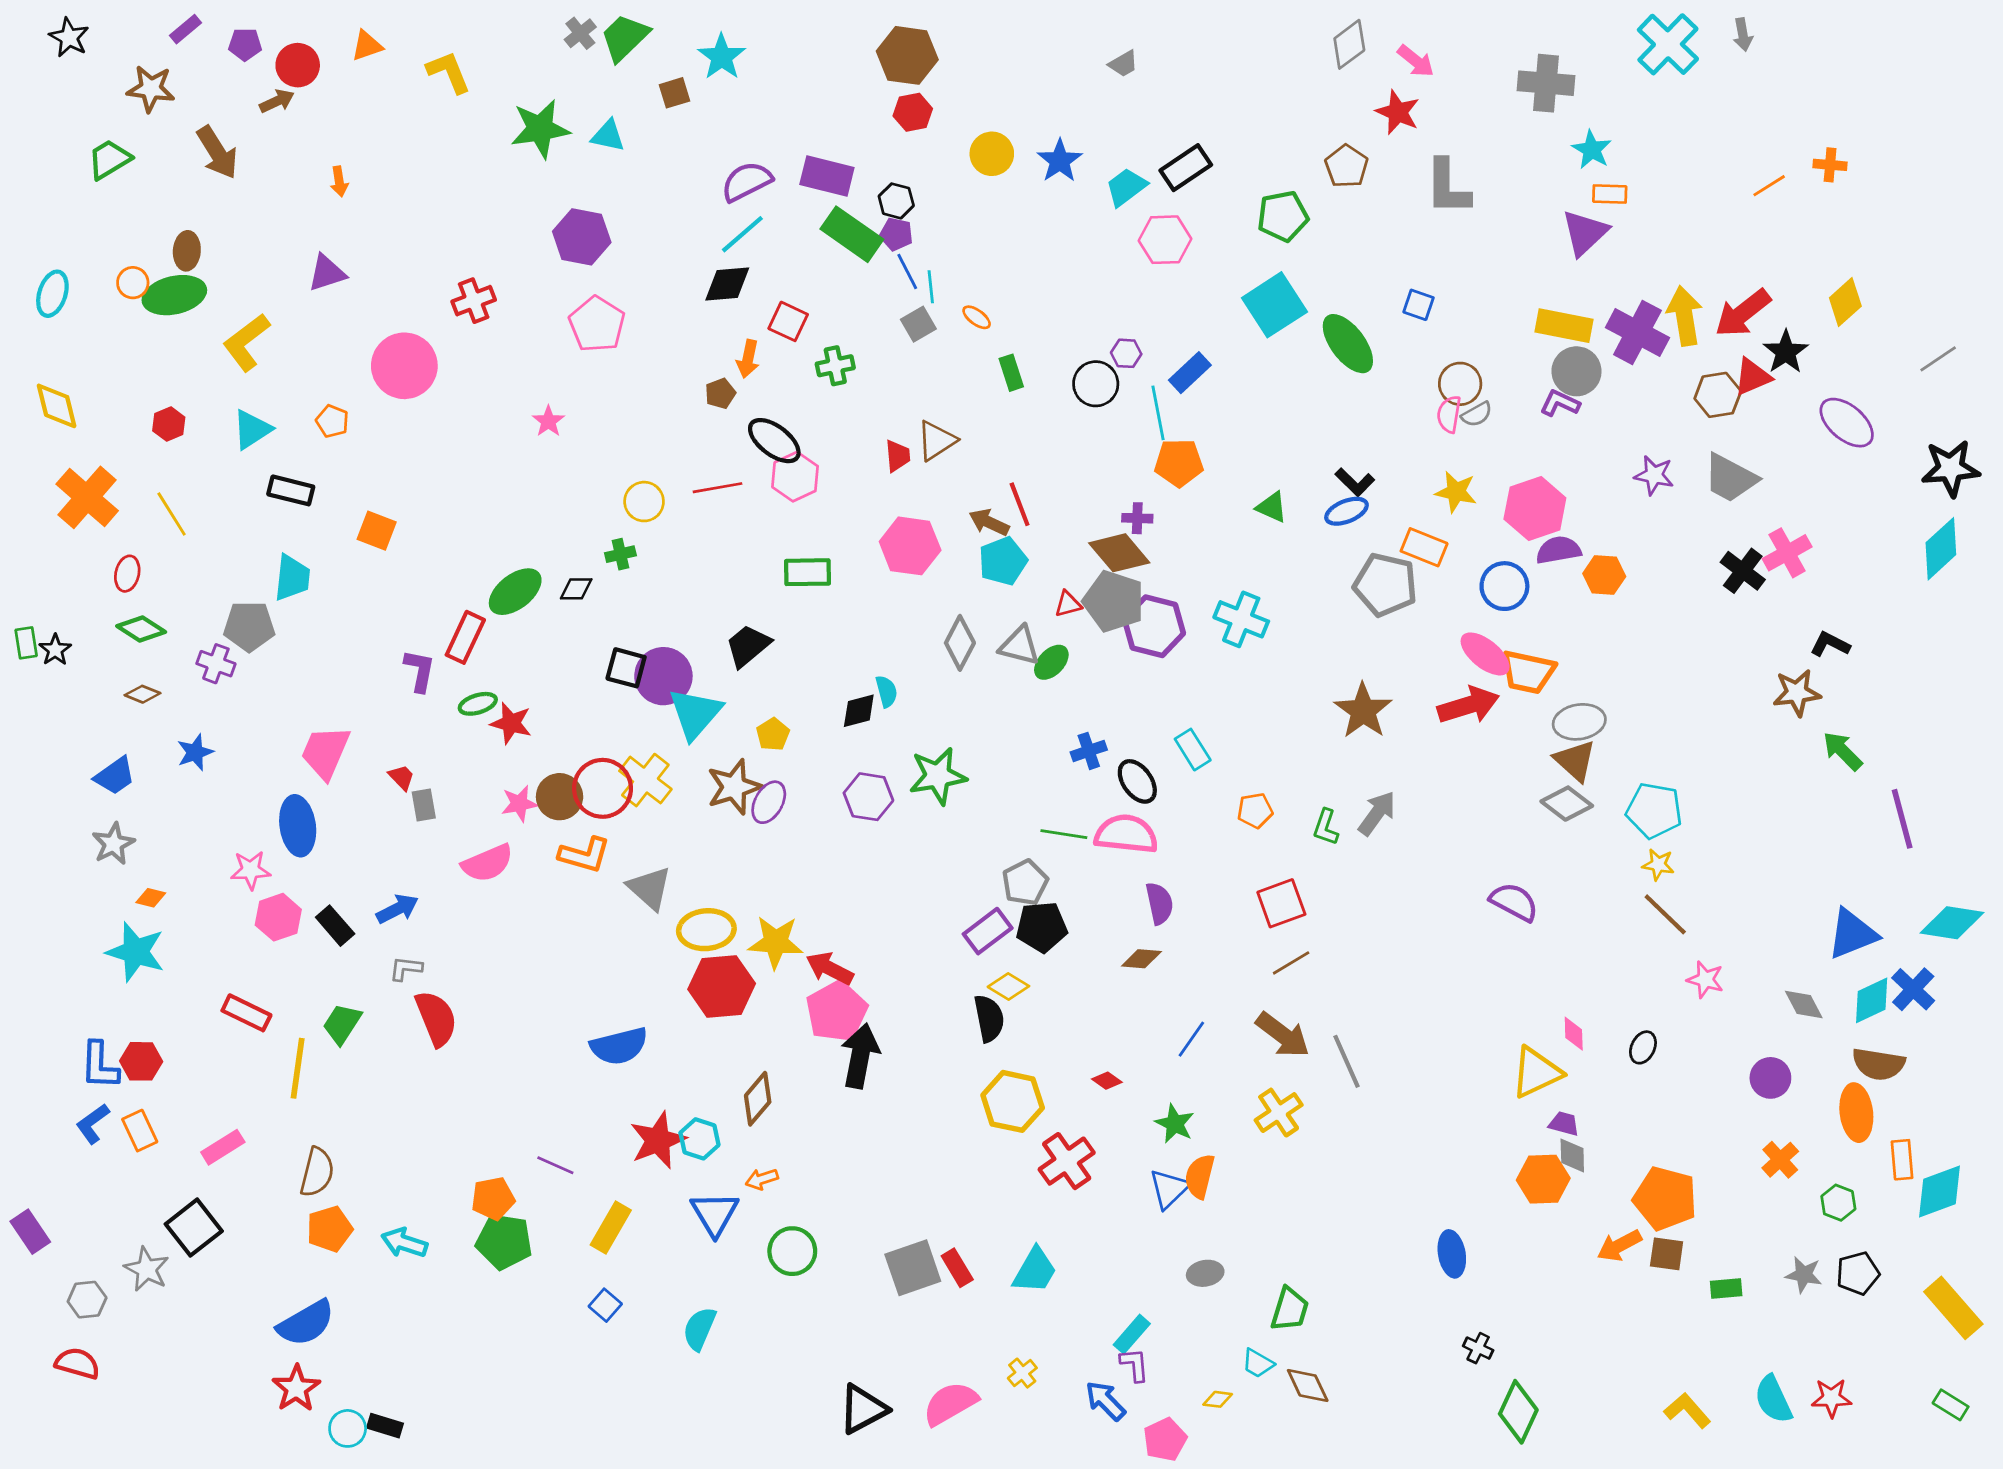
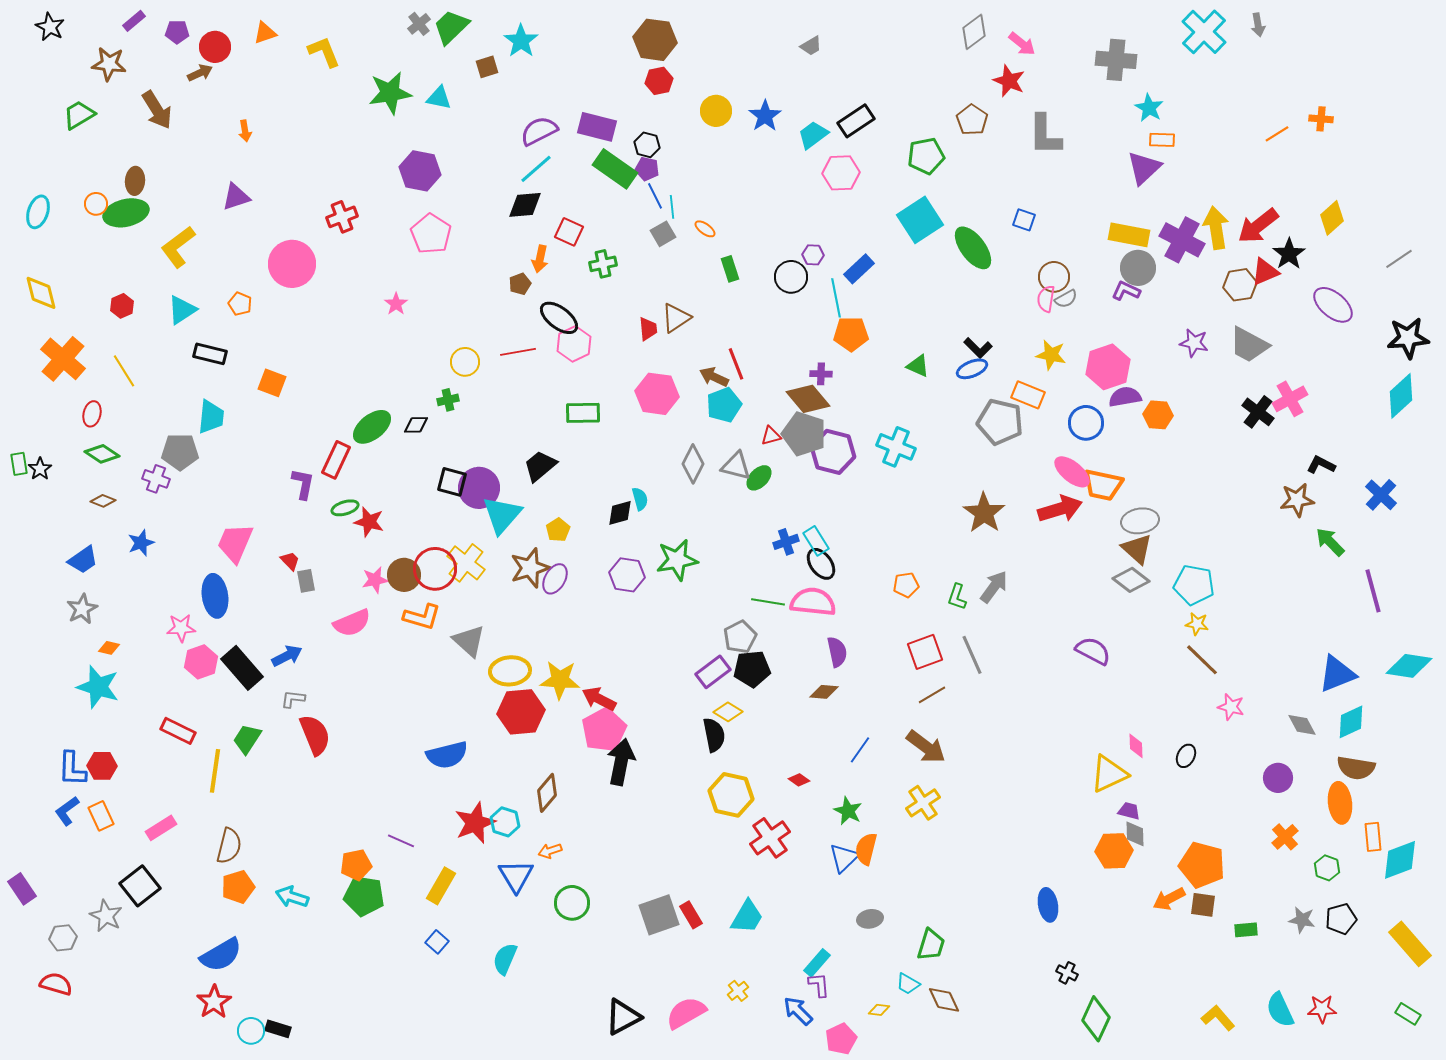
cyan rectangle: (1193, 750) -> (816, 541), moved
black rectangle: (335, 926) -> (242, 668), size x1.5
blue cross: (1913, 989) -> (1381, 495), moved
gray line: (1346, 1061) -> (972, 655), moved

